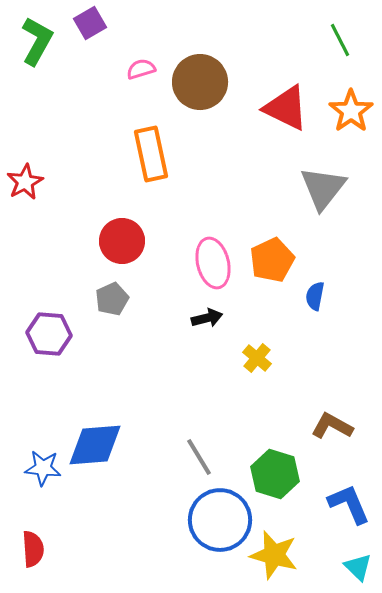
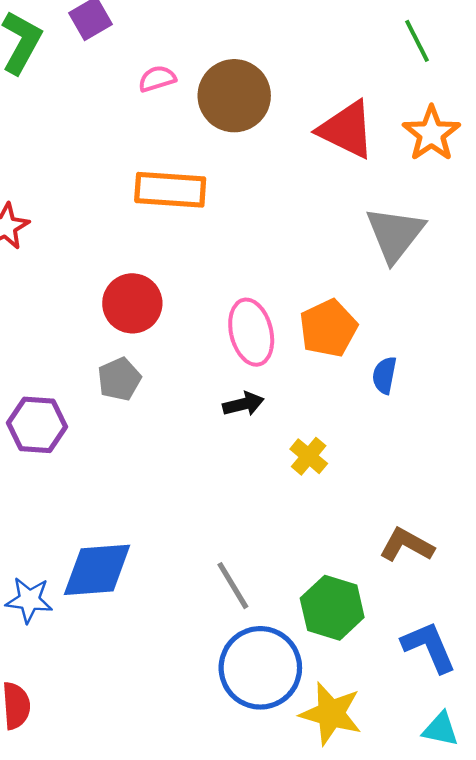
orange rectangle: (151, 154) -> (170, 190), turned -74
cyan triangle: (358, 567) -> (441, 729), turned -32

